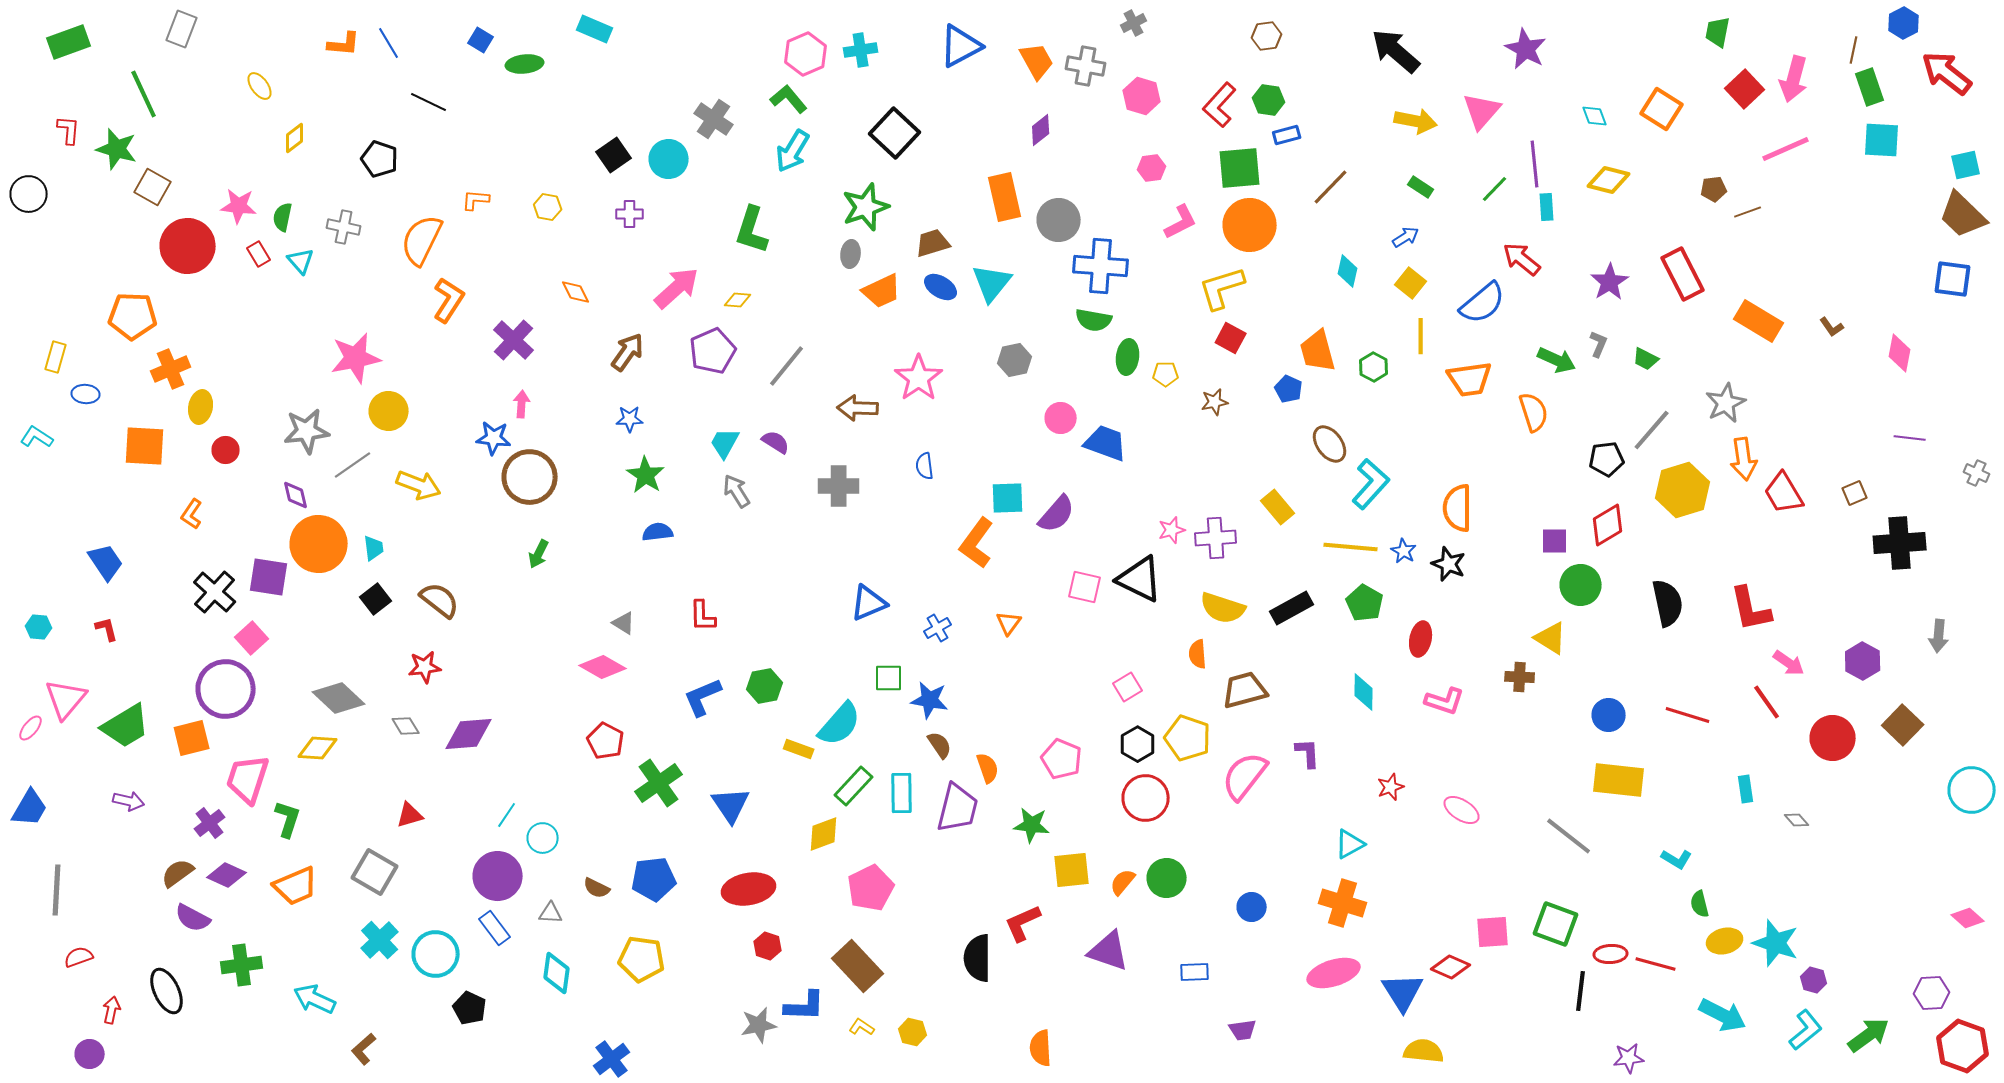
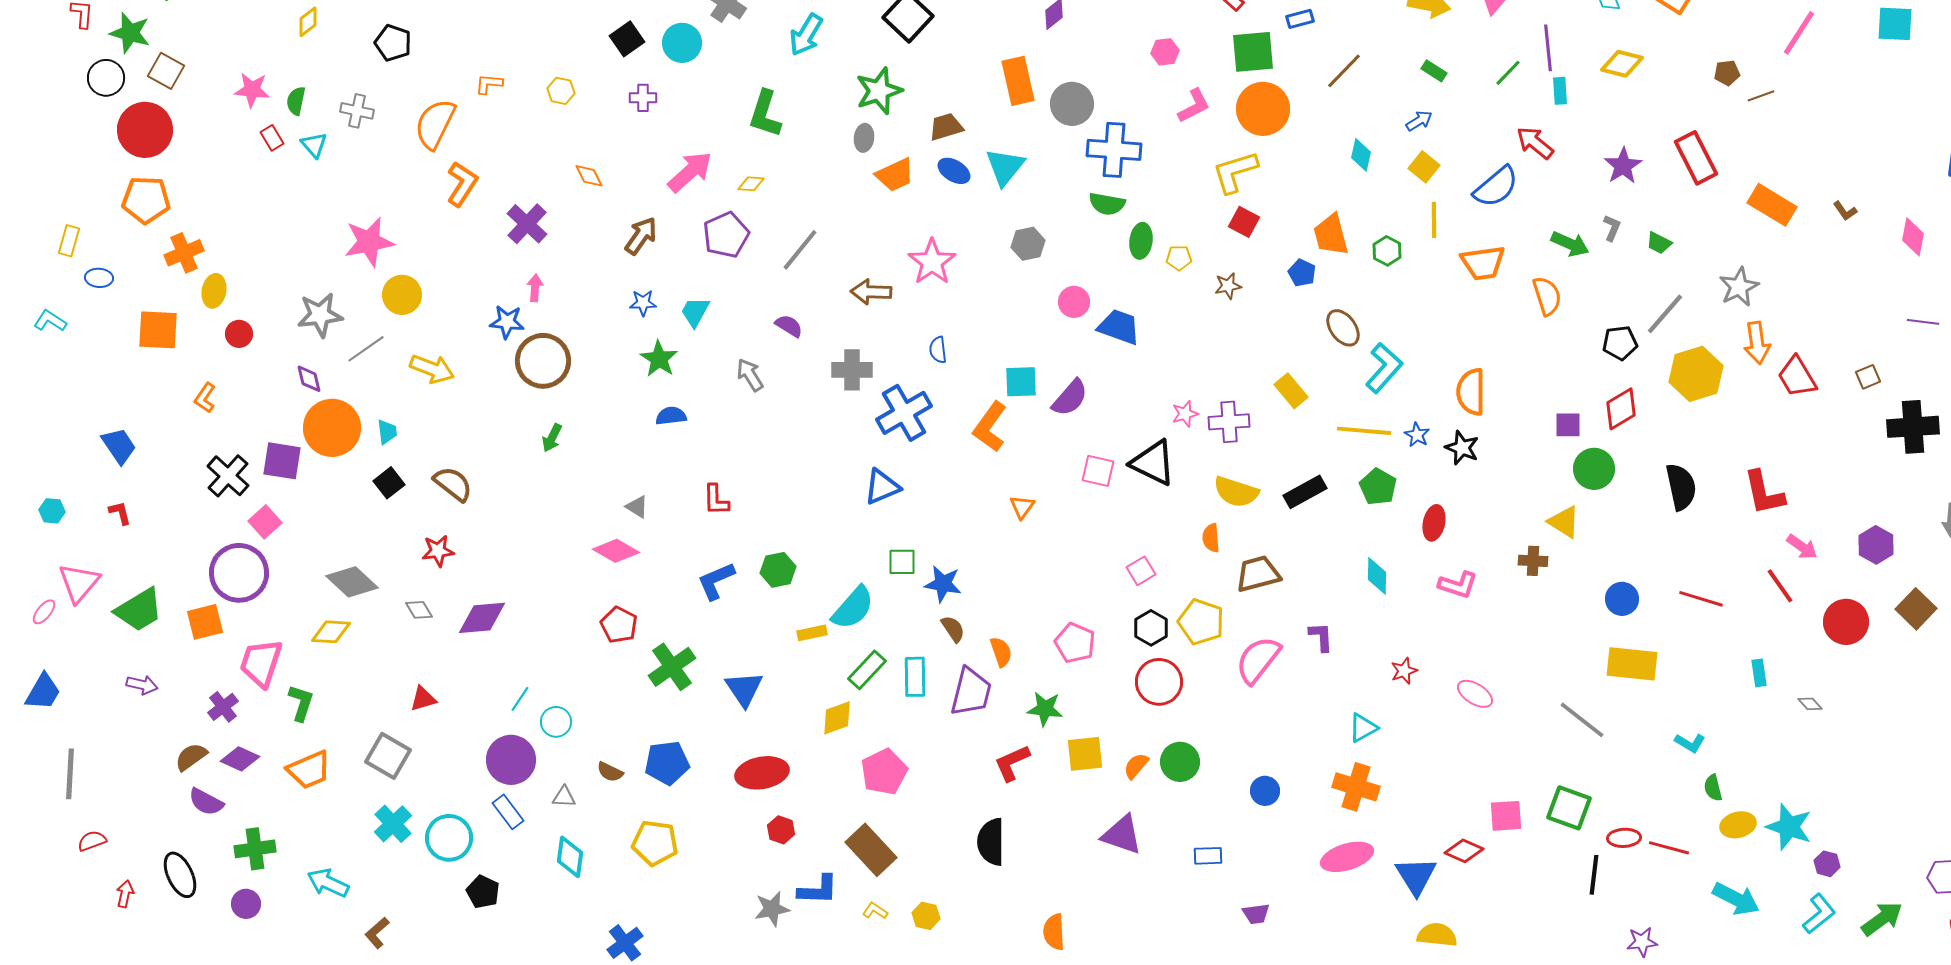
pink line: (1786, 149) -> (1799, 33), turned -33
black circle: (29, 194) -> (106, 78), moved
red circle: (188, 246) -> (145, 130), moved
cyan trapezoid: (725, 443) -> (695, 312), moved
blue cross: (938, 628) -> (904, 413), moved, size x2.0
yellow rectangle: (799, 749) -> (812, 633), turned -32
red L-shape: (1023, 923) -> (1012, 763), moved
purple circle: (90, 1054) -> (246, 904), moved

